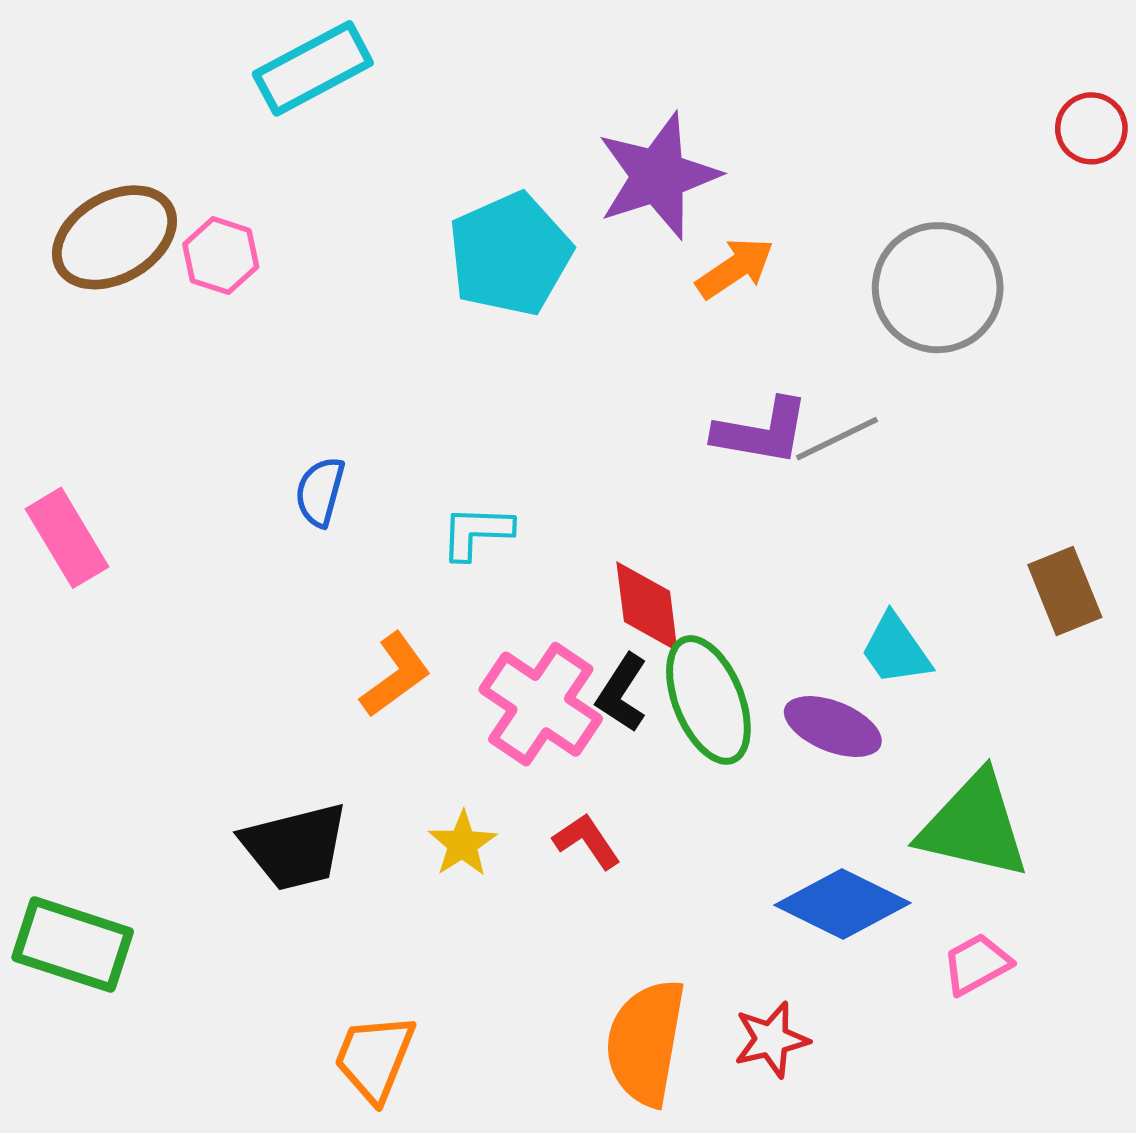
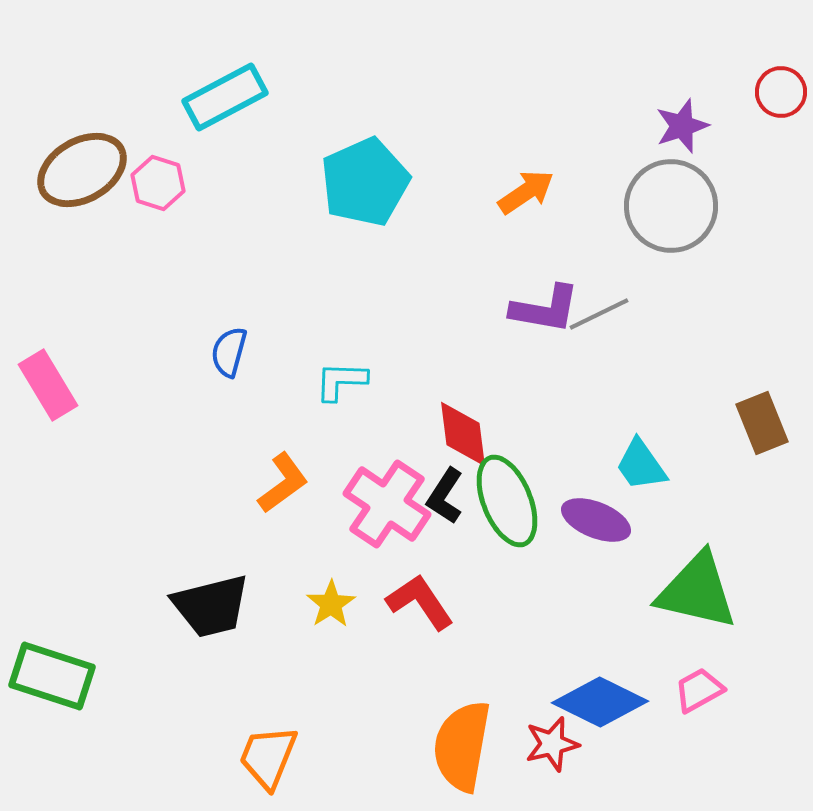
cyan rectangle: (313, 68) -> (225, 97), moved
purple star: (658, 176) -> (682, 126), moved, size x0.6
red L-shape: (587, 841) -> (420, 602), size x1.4
blue diamond: (843, 904) -> (600, 702), moved

